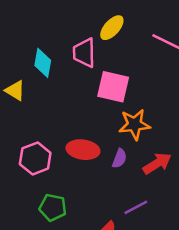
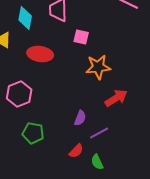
pink square: (113, 87) -> (81, 37), size x0.6
red ellipse: (83, 150) -> (40, 54), moved
purple semicircle: (119, 158) -> (80, 118), moved

